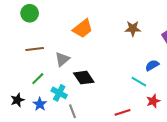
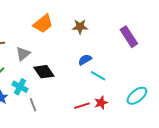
brown star: (133, 29) -> (80, 27), moved
blue semicircle: (152, 65) -> (85, 60), moved
red star: (153, 101) -> (101, 103), moved

